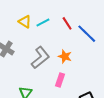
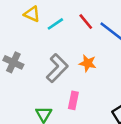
yellow triangle: (25, 22) -> (32, 14), moved
pink rectangle: (60, 80) -> (73, 100), moved

